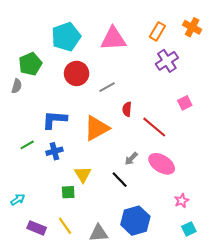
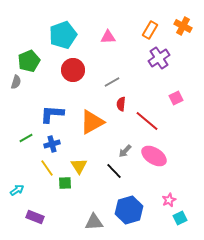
pink triangle: (113, 39) -> (108, 37), size x0.6
gray line: (107, 87) -> (112, 82), moved
pink star: (182, 201) -> (169, 200), moved
yellow line: (65, 226) -> (47, 168), moved

